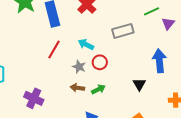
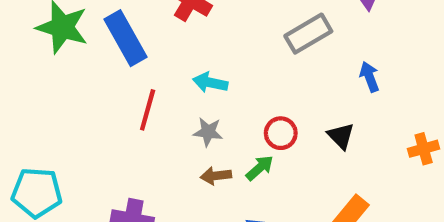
gray rectangle: (123, 31) -> (308, 34), moved
blue arrow: (159, 61) -> (369, 77), size x0.6
red circle: (100, 62) -> (281, 133), moved

